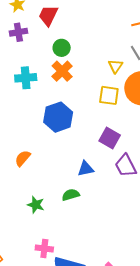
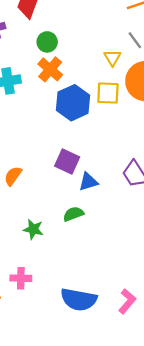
blue hexagon: (58, 117) -> (73, 103), moved
purple square: (110, 138) -> (67, 162), moved
pink cross: (44, 248) -> (21, 278), moved

